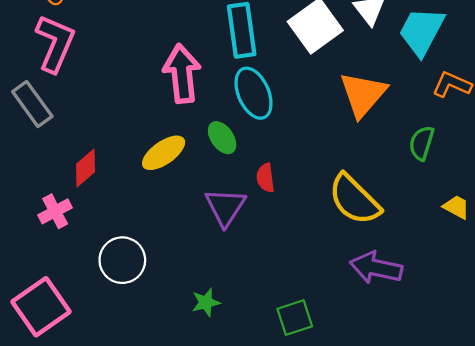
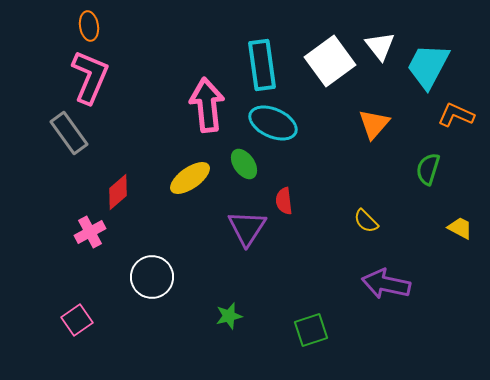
cyan ellipse: (254, 93) -> (273, 123), turned -42
orange triangle: (363, 94) -> (374, 124), size x0.7
yellow semicircle: (354, 199) -> (366, 221), size x0.5
pink square: (41, 307) -> (77, 320), size x0.6

